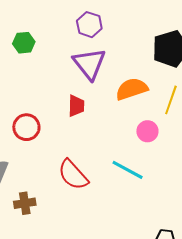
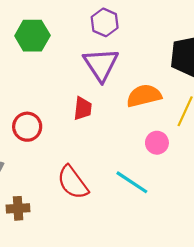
green hexagon: (24, 43) -> (32, 36), size x1.4

